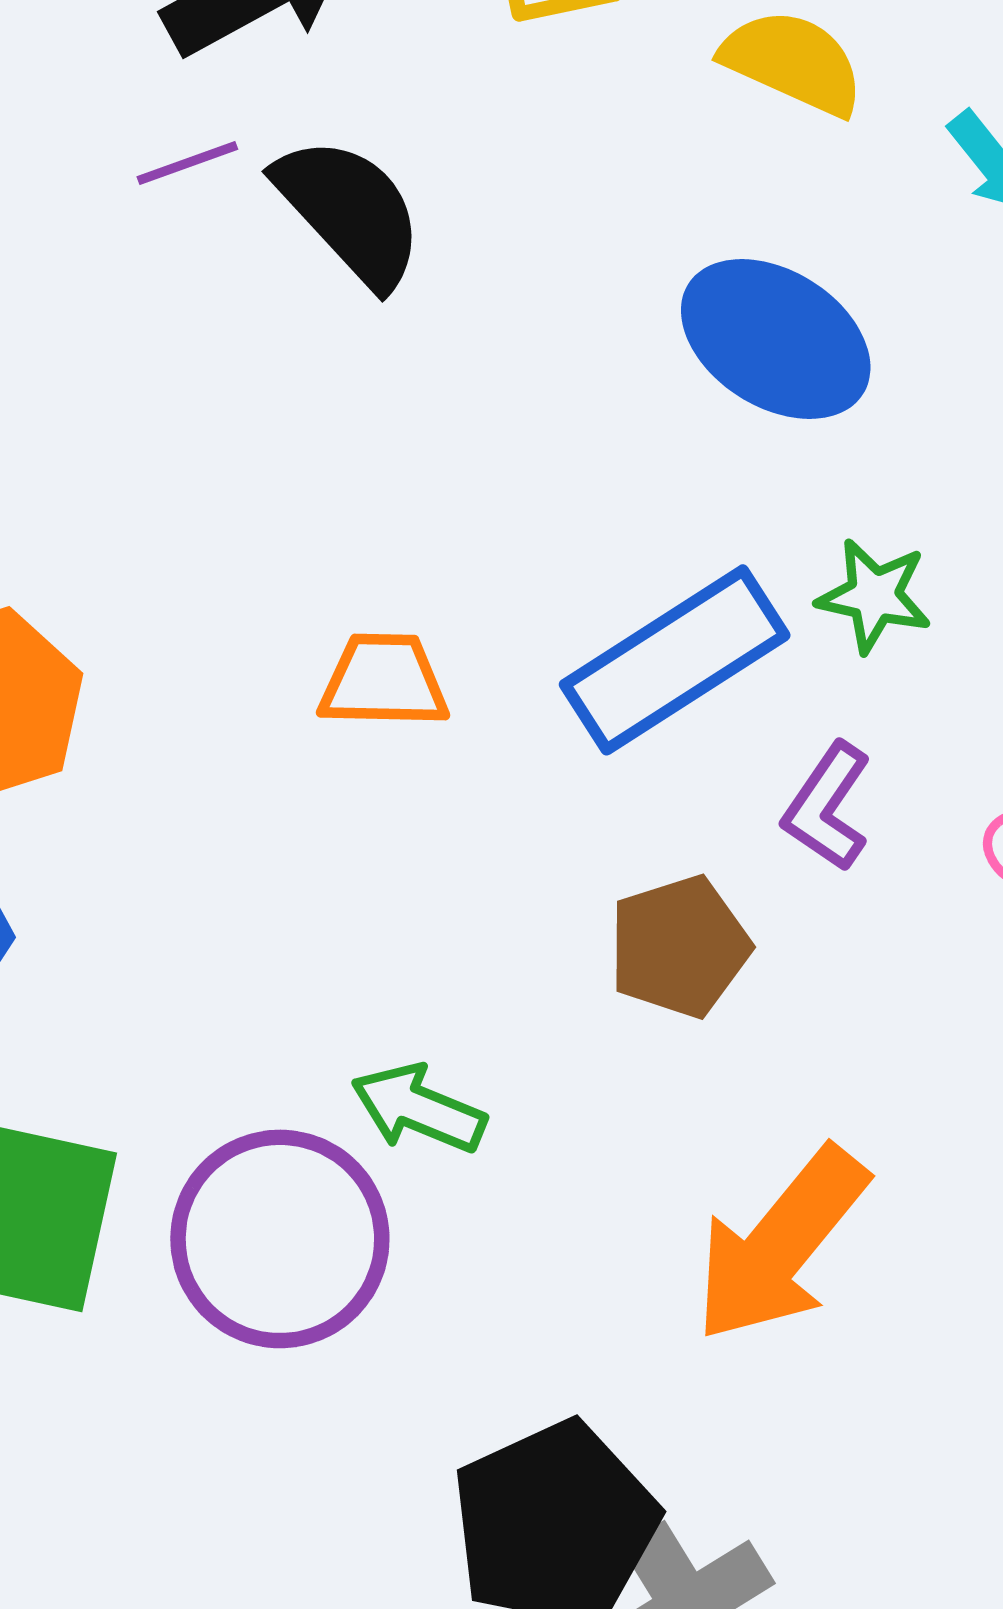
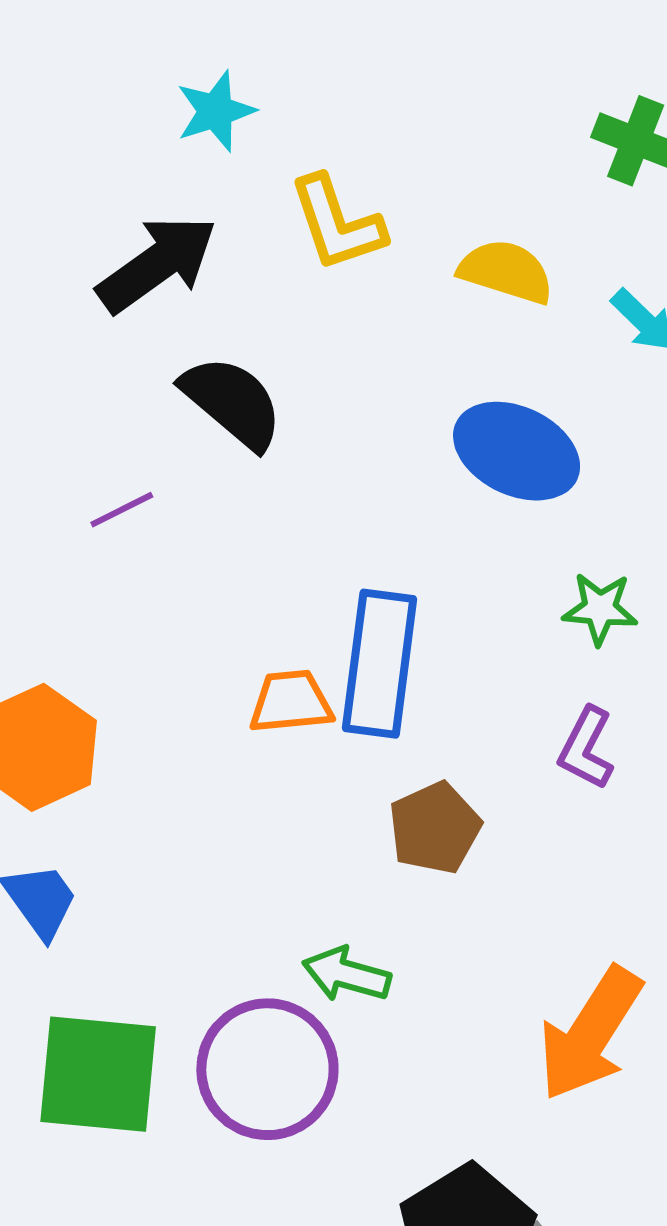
purple line: (187, 163) -> (122, 510), moved
blue rectangle: (675, 660) -> (380, 664), moved, turned -43
brown pentagon: (679, 947) -> (435, 828), moved

